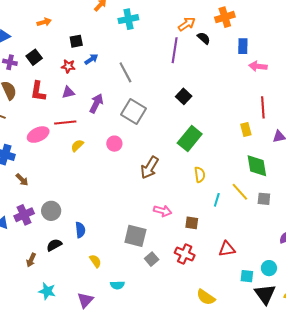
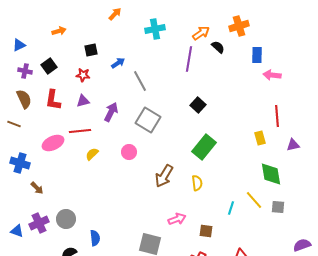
cyan cross: (128, 19) -> (155, 29), moved
blue arrow: (91, 59) -> (118, 63), moved
yellow semicircle: (200, 175) -> (197, 183), moved
pink arrow: (163, 211) -> (177, 219), turned -36

